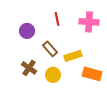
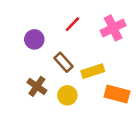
red line: (57, 19) -> (72, 24), turned 56
pink cross: (89, 22) -> (113, 28), turned -30

